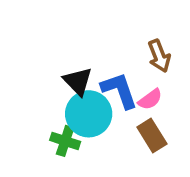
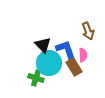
pink semicircle: (150, 99) -> (83, 55), turned -56
brown rectangle: (152, 136) -> (74, 67), moved

